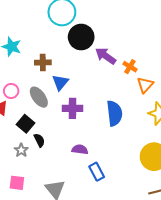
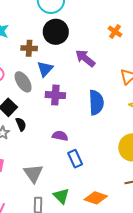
black circle: (81, 37) -> (56, 32), moved
purple arrow: (106, 56) -> (85, 58), moved
orange cross: (130, 67) -> (115, 32), moved

